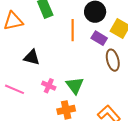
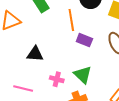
purple rectangle: (99, 38) -> (84, 40), moved

